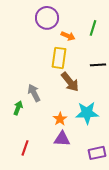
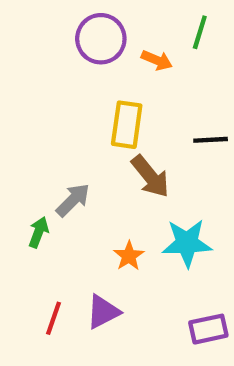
green line: (93, 28) -> (200, 32), moved
orange arrow: (68, 36) -> (157, 60), moved
gray arrow: (34, 93) -> (73, 200), turned 72
purple triangle: (62, 139) -> (103, 312), moved, turned -30

